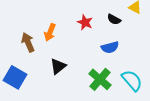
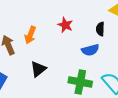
black semicircle: (114, 19) -> (100, 29), moved, turned 64
green cross: (100, 79) -> (80, 82), turned -30

